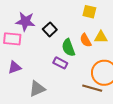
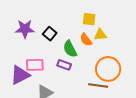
yellow square: (89, 12) -> (89, 19), moved
pink rectangle: (12, 39) -> (35, 65), moved
purple triangle: (15, 67) -> (20, 75), size x1.5

